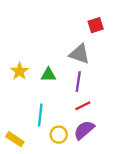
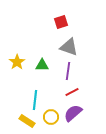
red square: (96, 25) -> (61, 22), moved
yellow rectangle: (15, 139) -> (27, 121), moved

